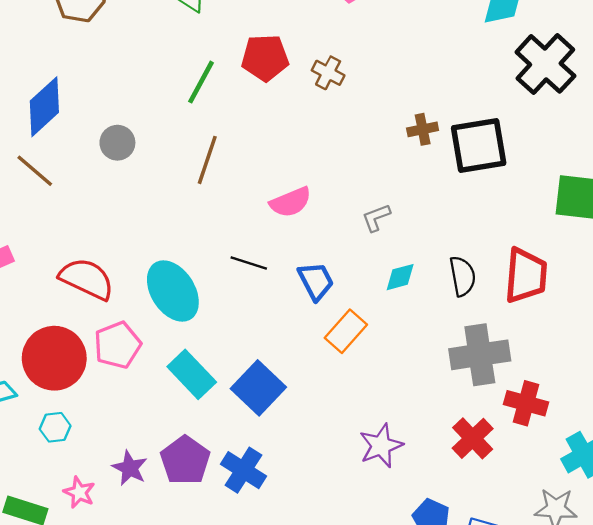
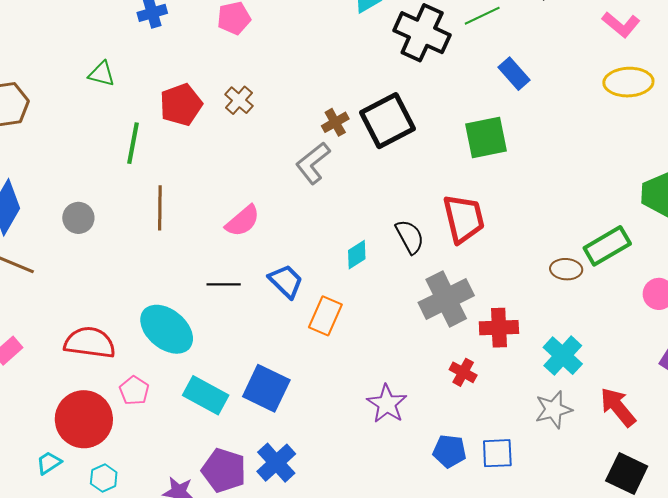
brown cross: (328, 73) -> (239, 100), turned 32
gray L-shape: (376, 218) -> (313, 163), moved, size x1.5
pink pentagon: (117, 345) -> (134, 391), size x0.7
red cross: (473, 438) -> (463, 372), size x0.7
blue cross: (243, 470) -> (276, 463), turned 33

